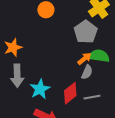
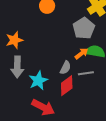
gray semicircle: (87, 72) -> (65, 68), moved
gray line: (92, 97) -> (86, 73), moved

